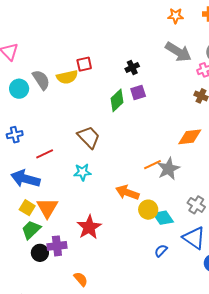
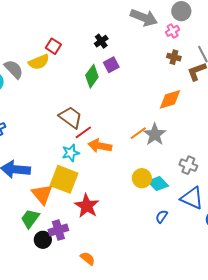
red square: (84, 64) -> (53, 46), turned -35
red line: (45, 154) -> (83, 132), moved
orange arrow: (127, 192) -> (100, 146), moved
yellow square: (27, 208) -> (64, 179), moved, size x1.8

